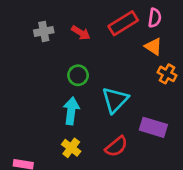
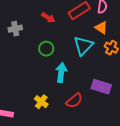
gray cross: (44, 31) -> (15, 29), moved
cyan triangle: (115, 100) -> (83, 46), moved
cyan arrow: (71, 111) -> (61, 73), moved

